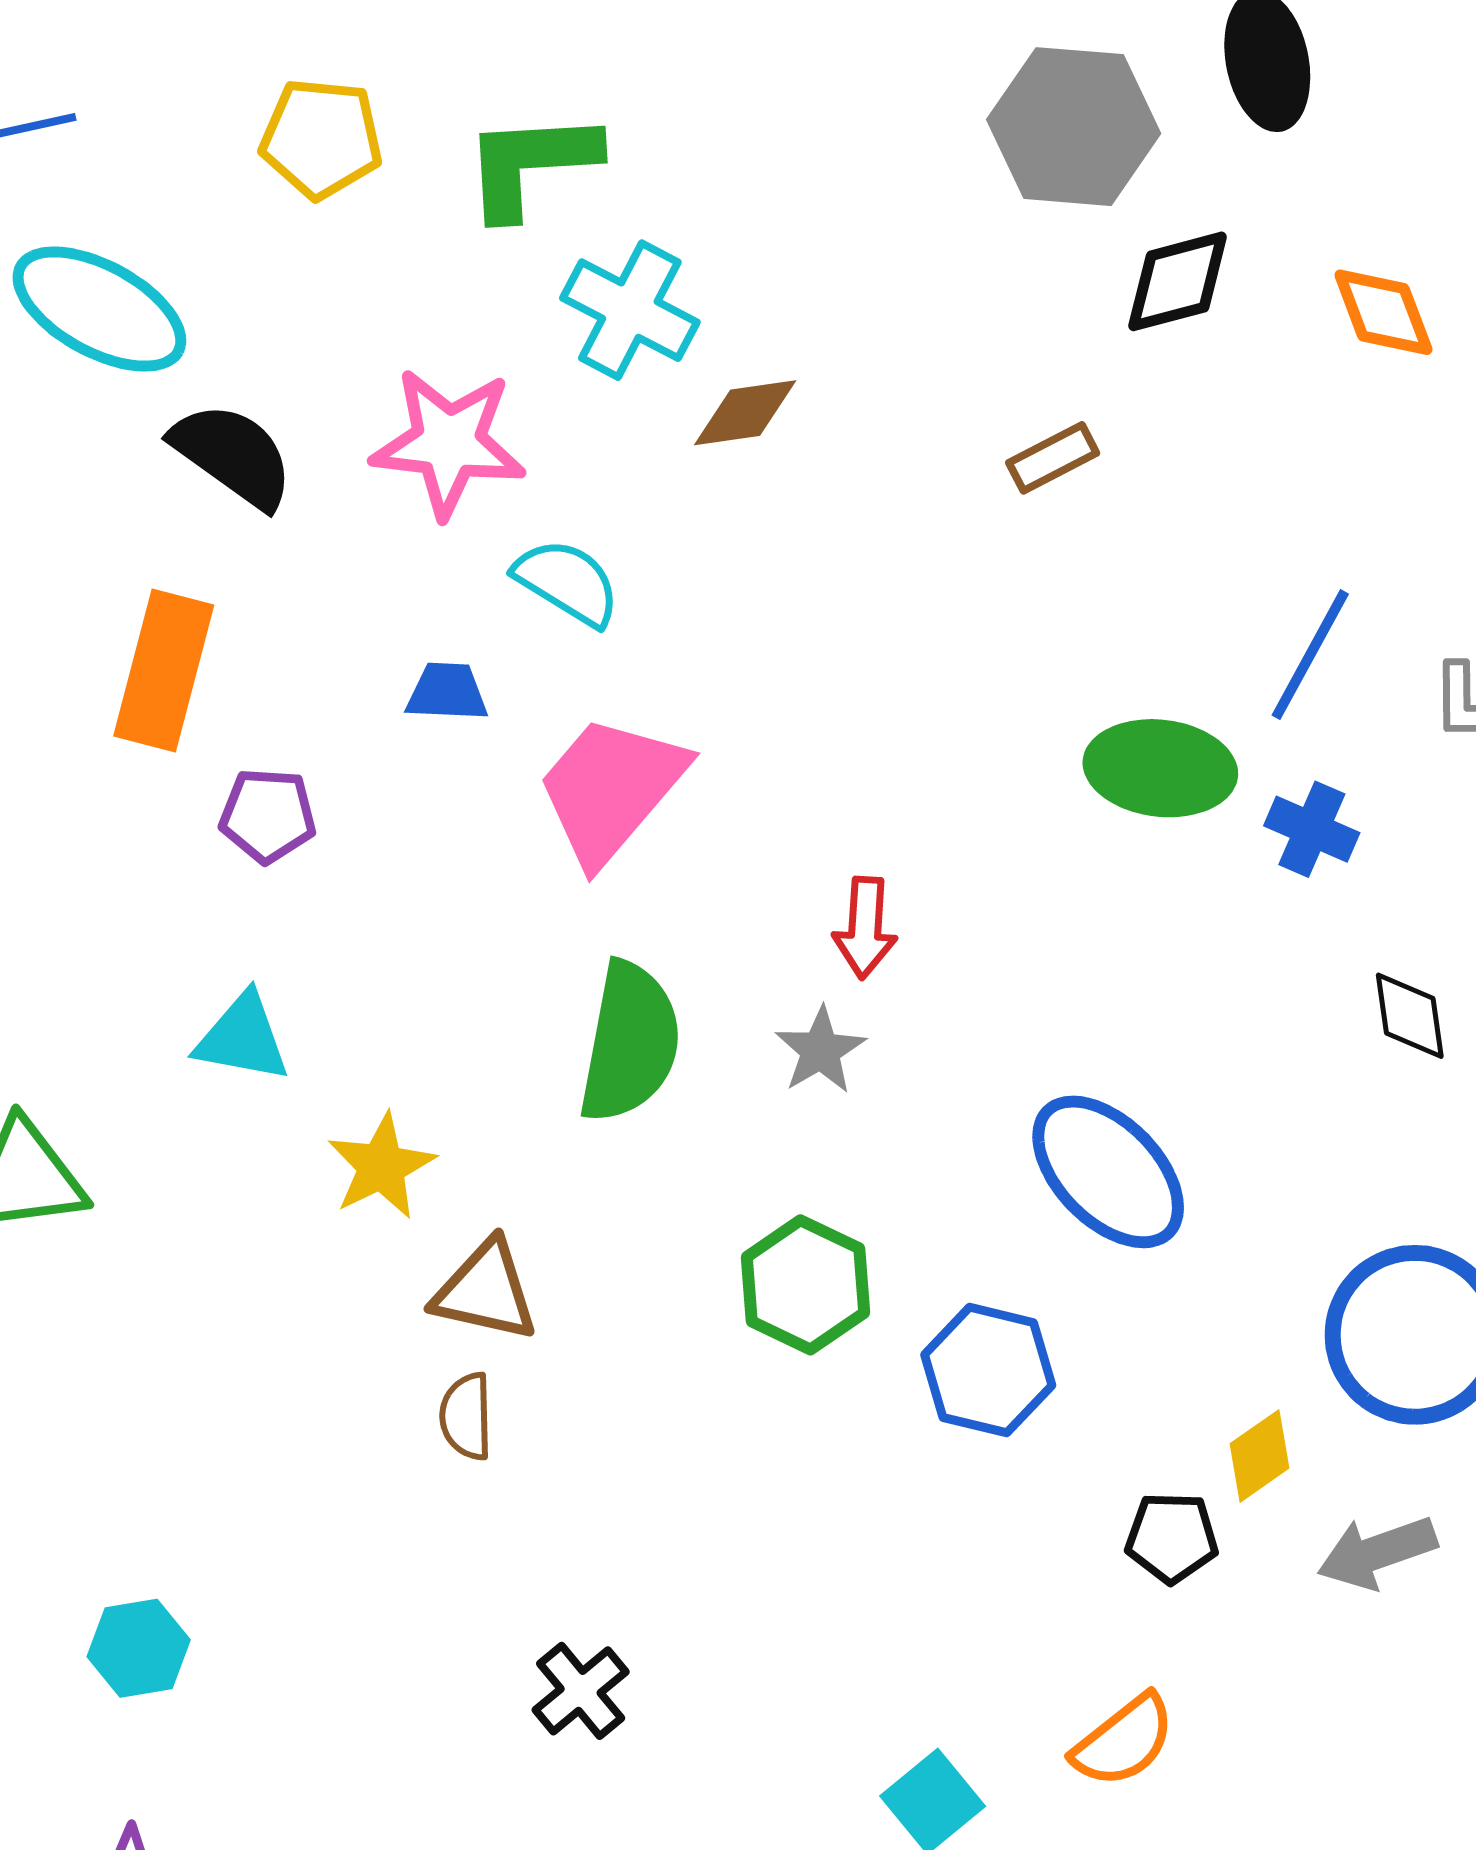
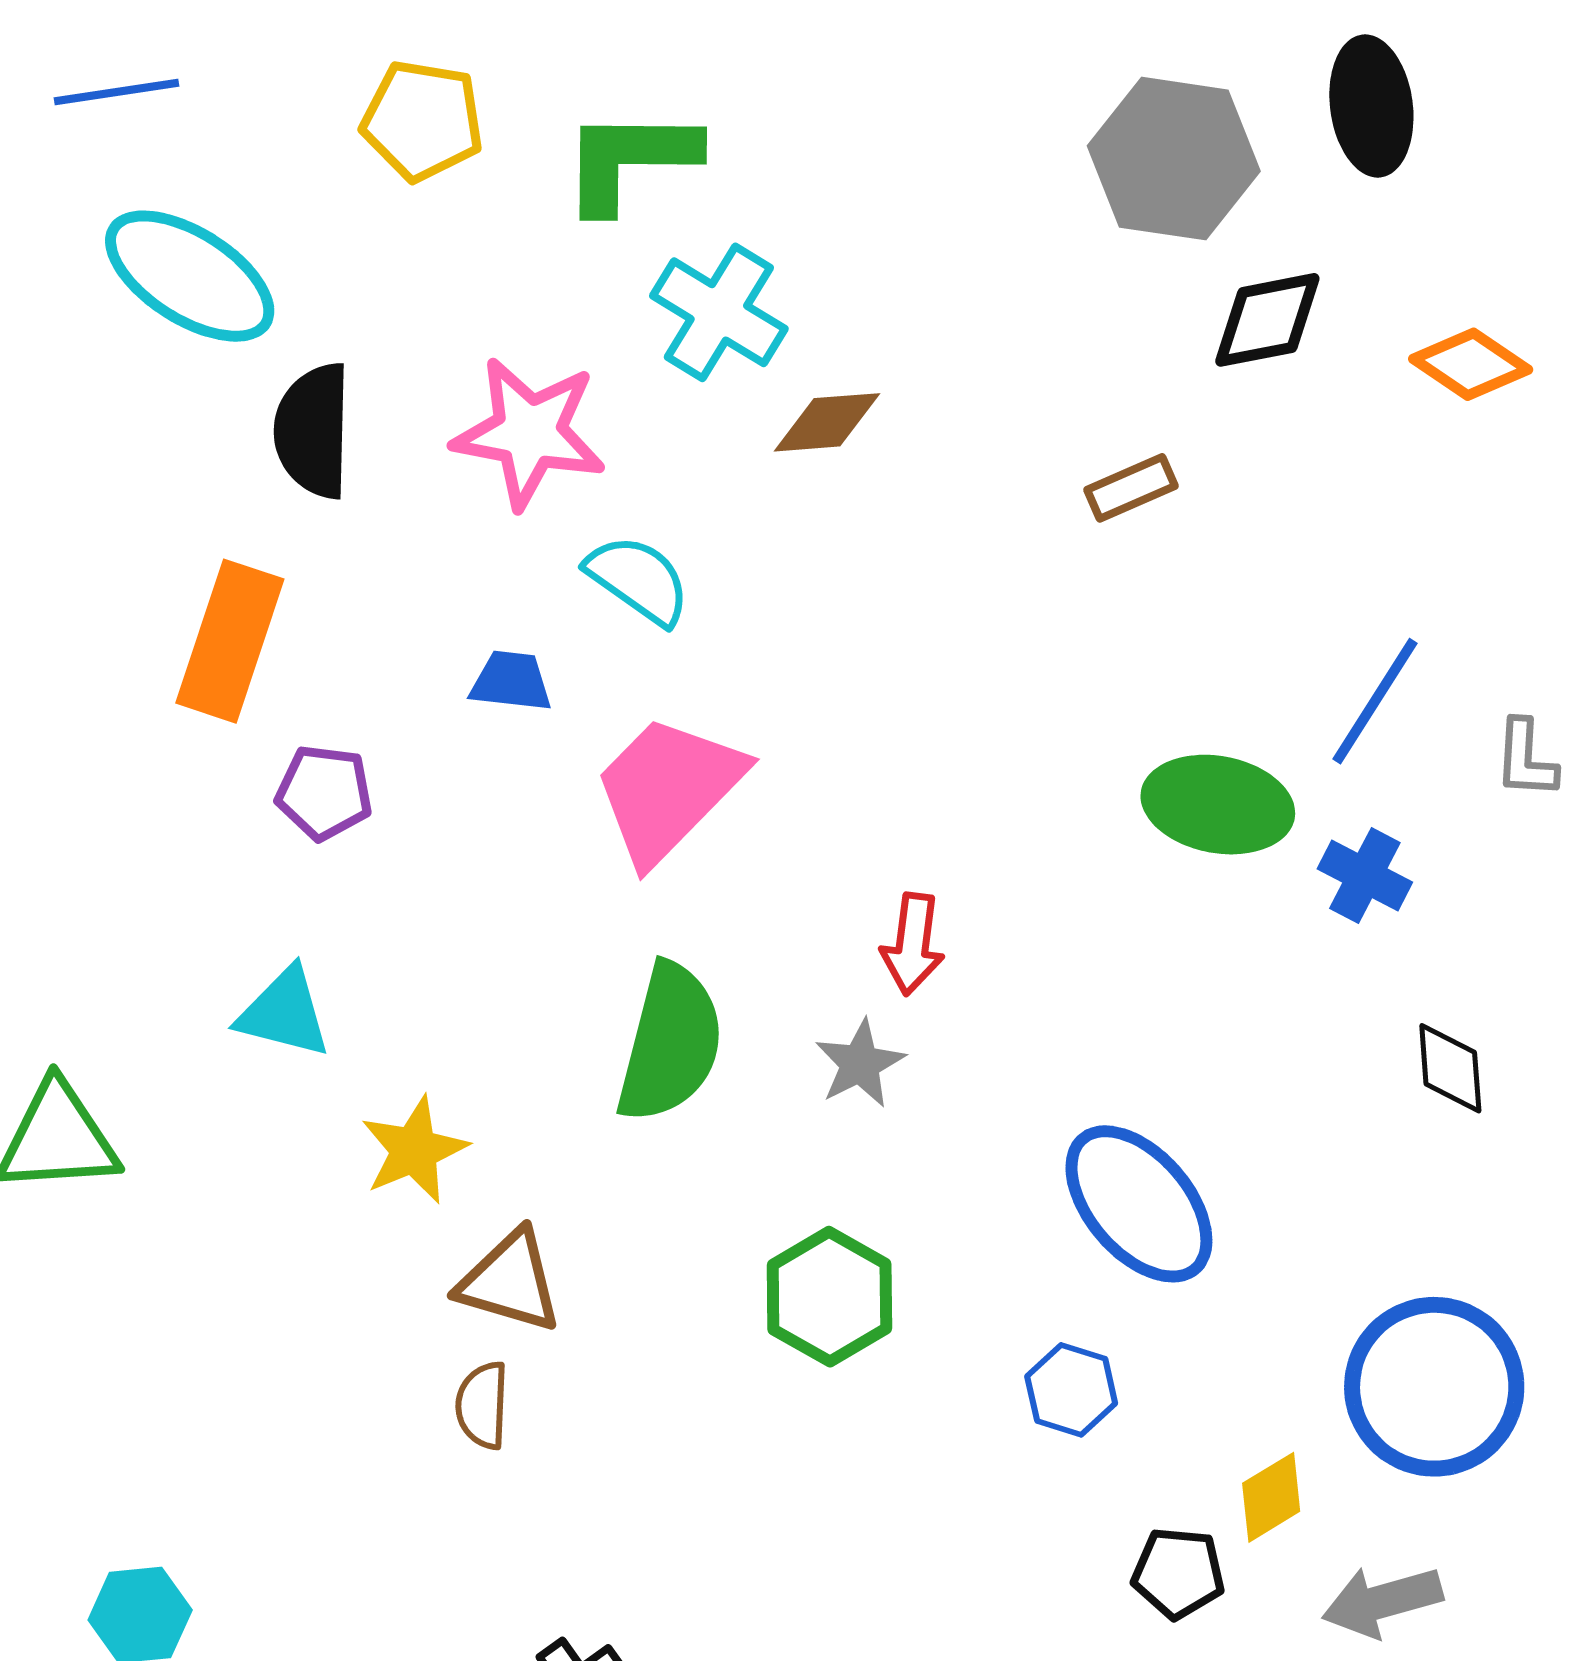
orange diamond: (1383, 312) -> (1471, 364), turned -39
black semicircle: (233, 455) -> (313, 431), turned -128
blue hexagon: (988, 1370) -> (1071, 1390), moved, size x0.7

